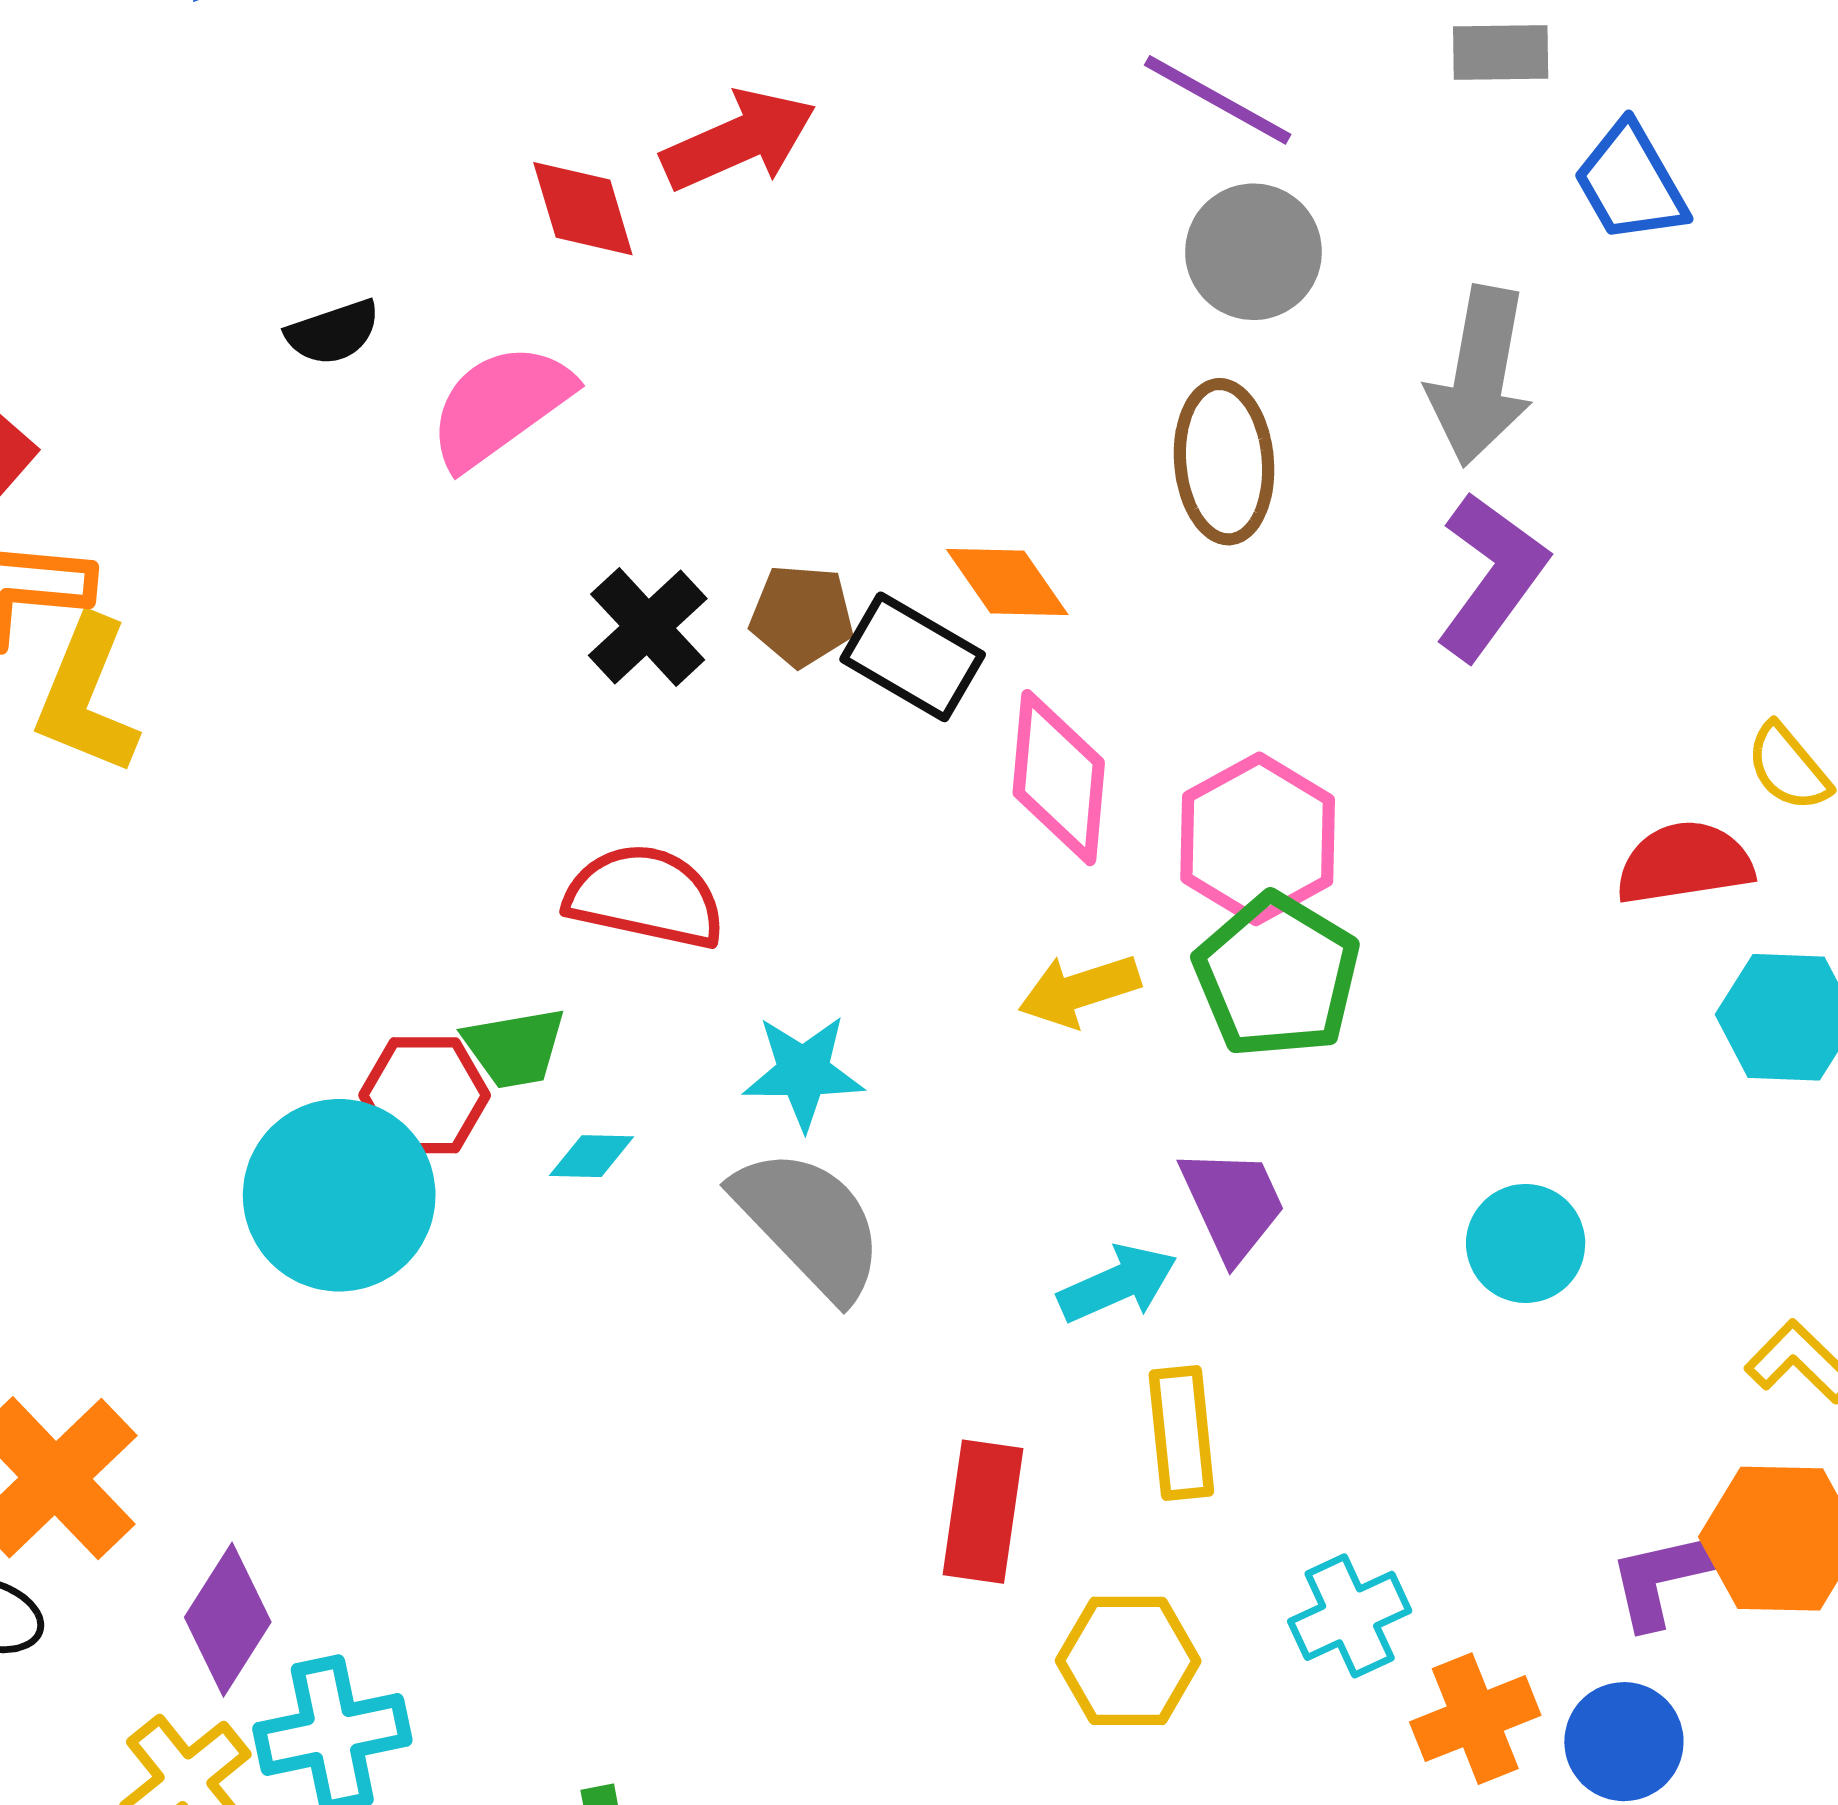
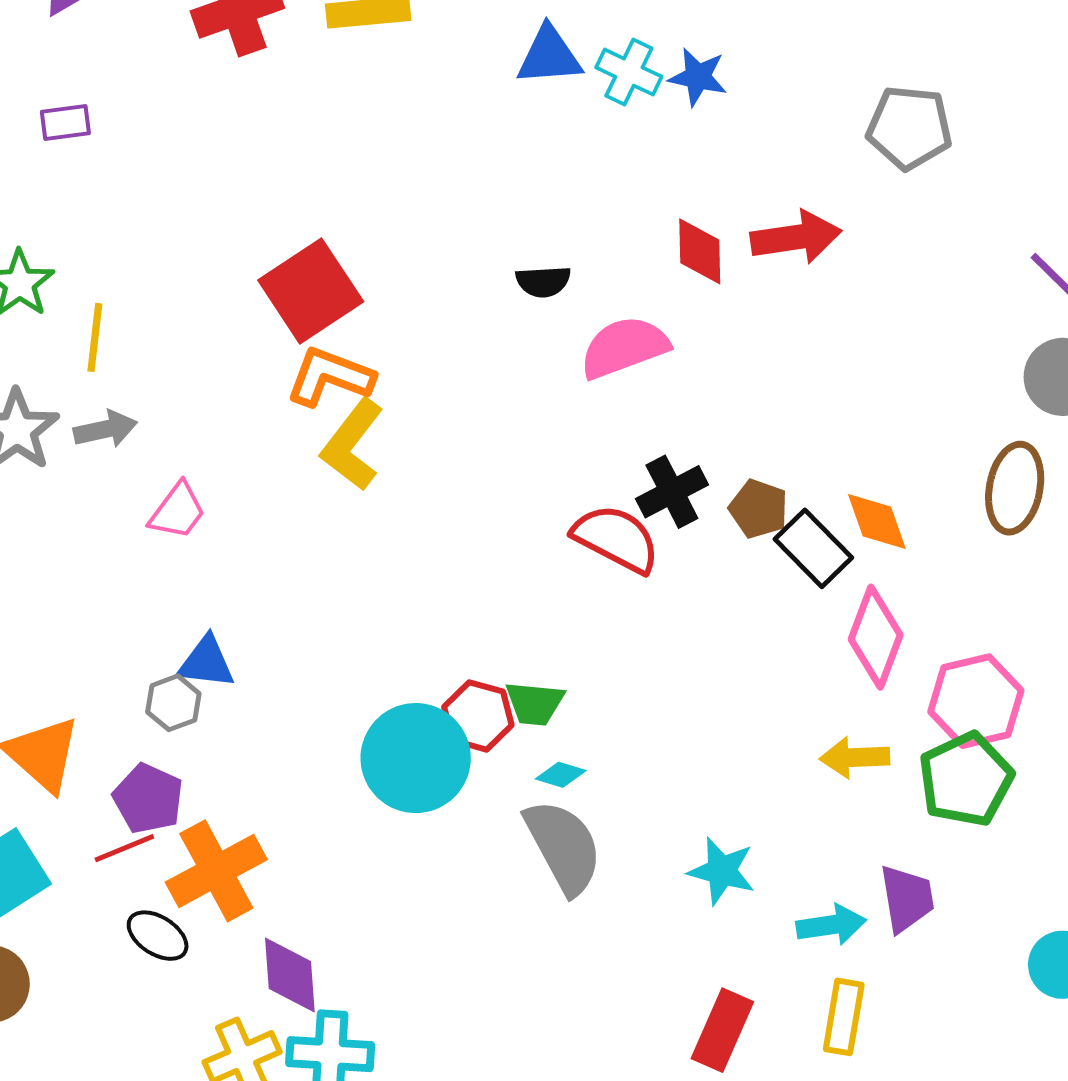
red semicircle: (645, 896) -> (616, 539), moved
cyan star: (803, 1072) -> (722, 871), moved
gray semicircle: (809, 1223) -> (563, 847), moved
purple diamond: (228, 1620) -> (290, 975), turned -52

